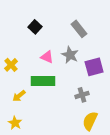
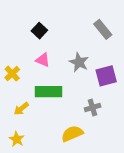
gray rectangle: (79, 29) -> (103, 29), moved
pink triangle: (47, 57) -> (43, 60), moved
yellow semicircle: (90, 121) -> (72, 134), moved, turned 42

